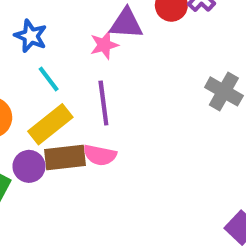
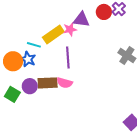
blue star: (31, 36) -> (28, 59), moved
cyan line: (49, 79) -> (34, 45), moved, turned -40
yellow rectangle: (50, 124) -> (53, 34), moved

